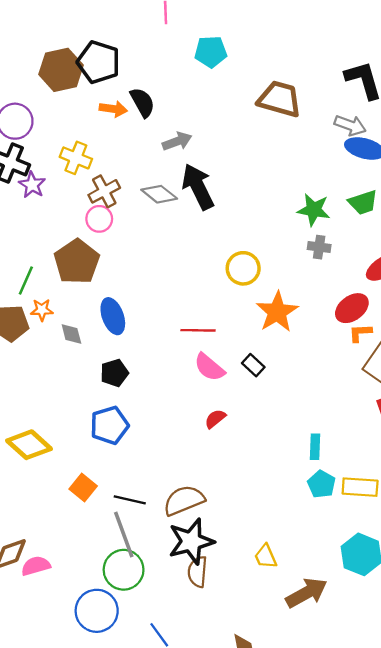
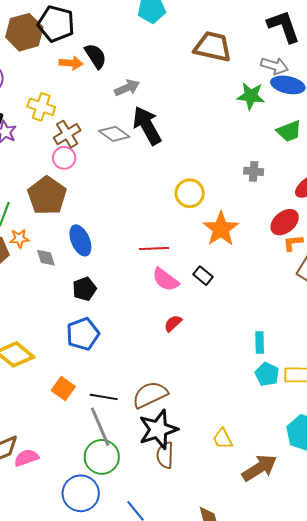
green star: (314, 210) -> (251, 96), moved

